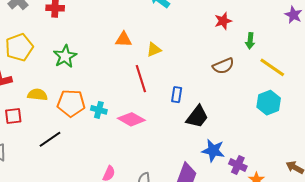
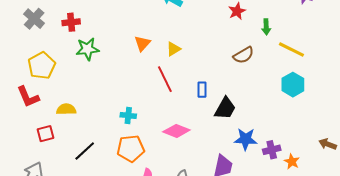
orange triangle: (123, 40) -> (142, 43), turned -42
green star: (65, 56) -> (87, 49), moved, turned 30
orange pentagon: (71, 103) -> (131, 149), moved
pink diamond: (131, 119) -> (176, 131), moved
purple cross: (238, 165) -> (272, 150), turned -30

